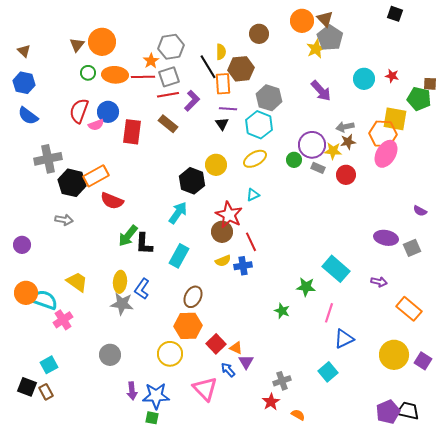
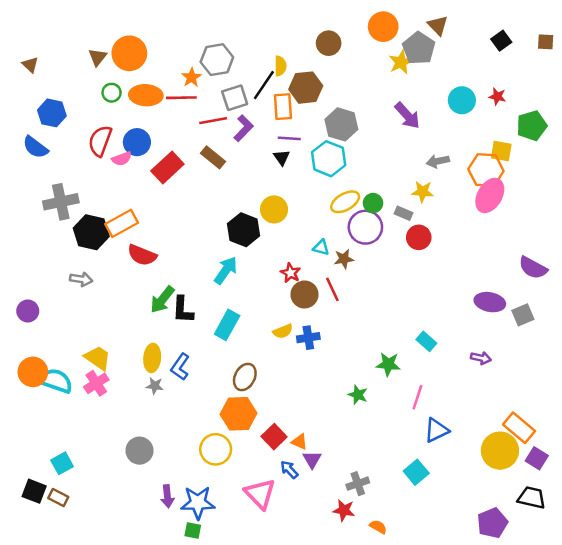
black square: (395, 14) -> (501, 41), moved, turned 35
brown triangle: (325, 19) -> (438, 25), moved
black line: (208, 67) -> (264, 85), turned 65
gray square: (169, 77) -> (235, 98), moved
blue hexagon: (24, 83) -> (52, 113), moved
brown square: (430, 84) -> (546, 42), moved
green pentagon: (419, 99) -> (532, 126), turned -30
yellow square: (395, 119) -> (501, 151), size x0.7
red rectangle: (132, 132) -> (167, 168), turned 40
brown star: (348, 142) -> (344, 259), moved
purple circle: (312, 145) -> (365, 227), moved
yellow ellipse: (255, 159) -> (345, 202), moved
red circle: (346, 175) -> (419, 237), moved
cyan triangle: (253, 195) -> (321, 248), turned 40
purple semicircle: (420, 211) -> (533, 268), size x1.6
red star: (229, 215) -> (291, 273), size x0.6
brown circle: (222, 232) -> (304, 294), moved
red line: (251, 242) -> (332, 289), moved
cyan rectangle: (336, 269) -> (426, 341), size x0.6
gray star: (122, 304) -> (155, 386), size x0.6
orange rectangle: (409, 309) -> (519, 428), moved
pink cross: (63, 320) -> (96, 383), moved
brown rectangle: (46, 392) -> (58, 498), turned -35
red star: (271, 402) -> (344, 510), turned -30
black trapezoid: (408, 411) -> (532, 498), moved

